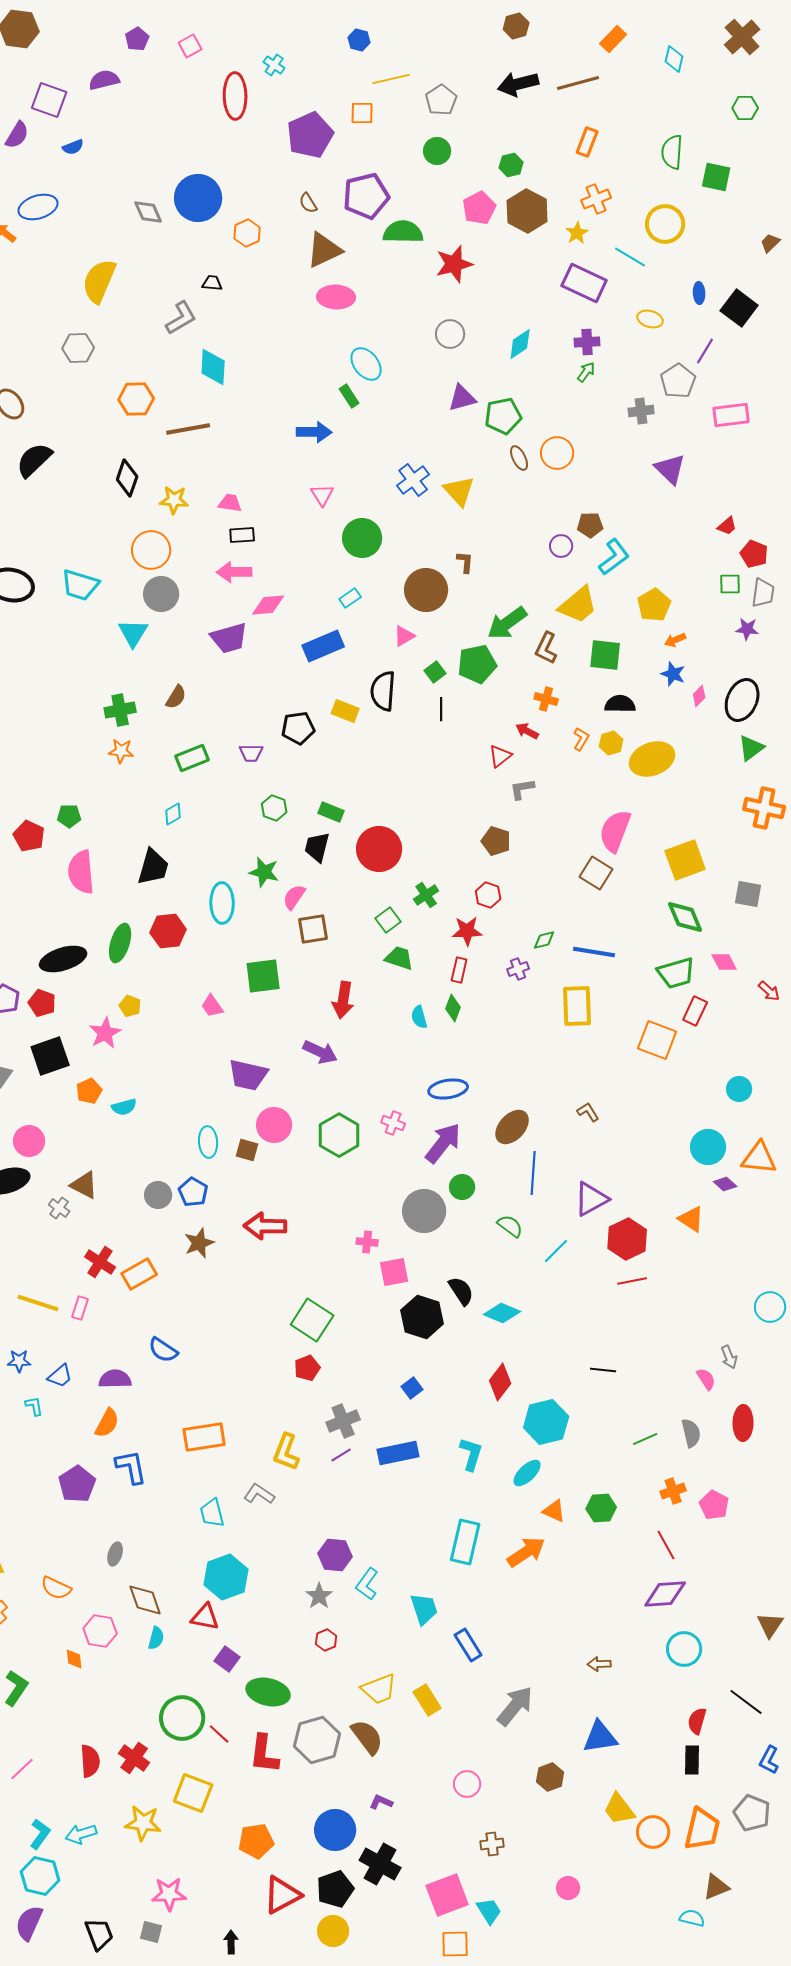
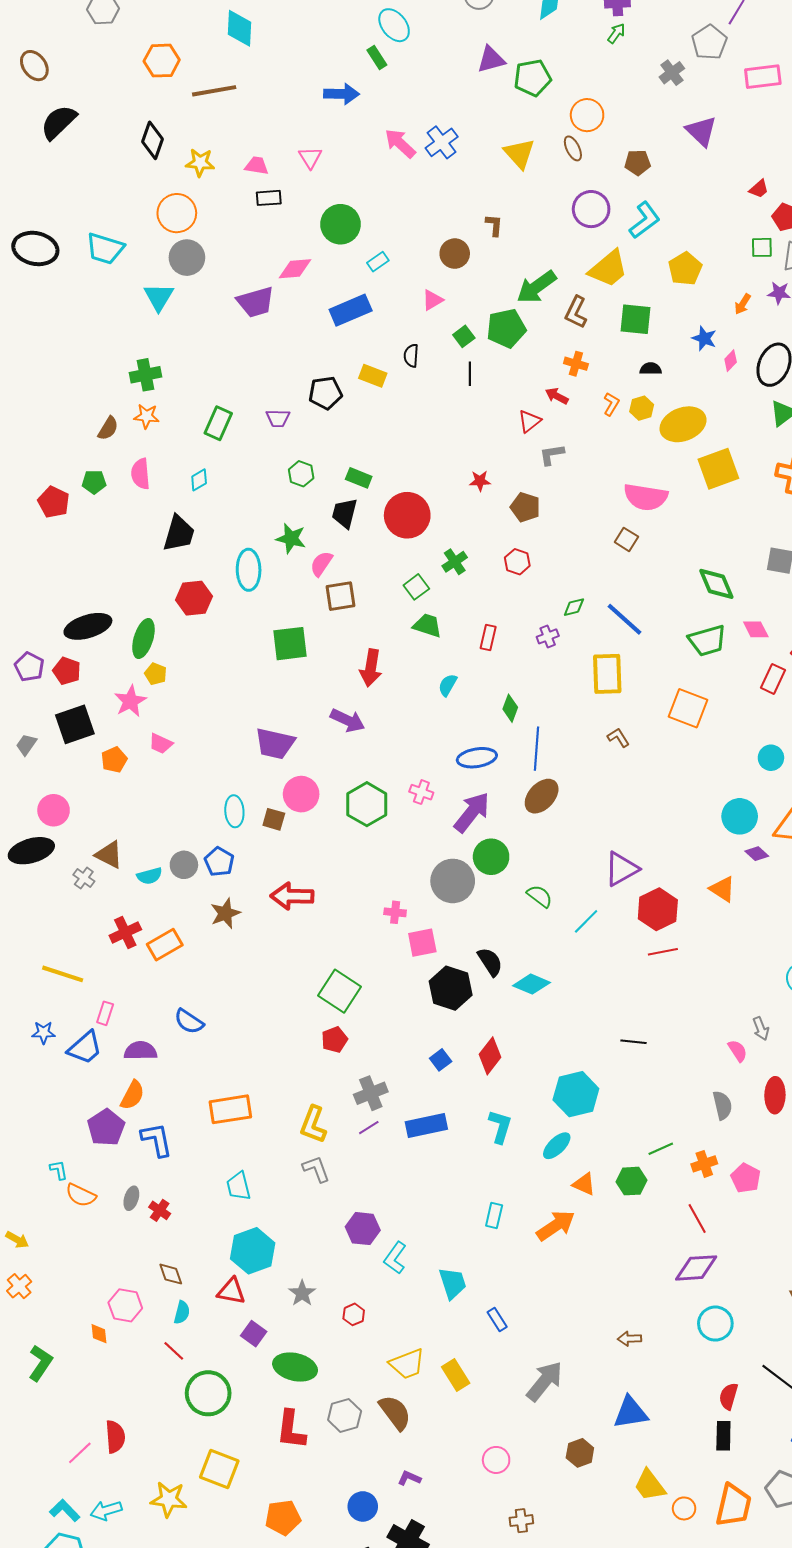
gray cross: (641, 411) -> (672, 73), turned -30
brown ellipse: (519, 458) -> (573, 148), moved
yellow triangle: (459, 491) -> (519, 154), moved
pink triangle: (322, 495) -> (310, 158), moved
brown pentagon: (590, 525) -> (638, 163), moved
green circle: (362, 538) -> (341, 224), moved
purple circle: (561, 546) -> (591, 209), size x1.6
pink arrow: (234, 572) -> (400, 143), moved, turned 44
brown circle: (426, 590) -> (455, 254), size x0.7
orange arrow: (675, 640) -> (743, 304), moved, turned -35
black semicircle: (383, 691) -> (411, 356), size x0.6
brown semicircle: (176, 697) -> (108, 428), moved
black semicircle: (620, 704) -> (651, 369), size x0.7
green rectangle: (192, 758) -> (218, 423), turned -44
pink semicircle: (615, 831) -> (646, 497), turned -102
yellow square: (685, 860) -> (718, 469), moved
pink semicircle: (81, 872) -> (140, 474), moved, size x0.7
brown square: (596, 873) -> (626, 539), size x0.7
red star: (467, 931) -> (480, 481), moved, size x0.7
green ellipse: (120, 943) -> (143, 638), moved
blue line: (594, 952) -> (624, 619), turned 33
pink trapezoid: (212, 1006) -> (161, 744), moved, turned -30
green diamond: (453, 1008) -> (510, 708), moved
red rectangle: (695, 1011) -> (773, 679), moved
cyan semicircle: (419, 1017) -> (448, 685), turned 45
cyan semicircle: (124, 1107) -> (150, 876), moved
brown L-shape: (588, 1112) -> (618, 738), moved
blue line: (533, 1173) -> (537, 749), moved
green circle: (462, 1187) -> (491, 857), size x1.4
red cross: (100, 1262) -> (125, 933), turned 32
pink rectangle: (80, 1308) -> (105, 1013), moved
blue trapezoid: (60, 1376) -> (85, 1048), size x1.4
red diamond: (500, 1382) -> (490, 1056), moved
cyan L-shape: (34, 1406) -> (59, 1170), moved
green line: (645, 1439) -> (661, 1149), moved
purple pentagon: (77, 1484) -> (106, 1128), moved
gray L-shape: (259, 1494) -> (316, 1169), moved, turned 36
cyan rectangle: (465, 1542) -> (494, 1215), size x0.6
gray ellipse: (115, 1554) -> (131, 1198), moved
orange semicircle: (56, 1588) -> (81, 1195), moved
gray star: (319, 1596) -> (302, 1293), moved
brown diamond: (145, 1600) -> (171, 1274), size x0.7
blue rectangle: (468, 1645) -> (497, 1320), size x0.7
red line: (219, 1734) -> (174, 1351), moved
gray hexagon: (317, 1740) -> (345, 1415), size x0.7
red cross: (134, 1758) -> (160, 1210), moved, size x0.7
pink line: (22, 1769) -> (80, 1453), moved
blue circle: (335, 1830) -> (363, 1506), size x0.7
orange circle: (653, 1832) -> (684, 1508), size x0.7
cyan L-shape: (40, 1834) -> (65, 1510), turned -80

